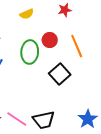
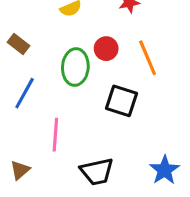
black square: (60, 74) -> (121, 101), turned -30
pink line: (17, 119) -> (55, 135), moved, turned 60

